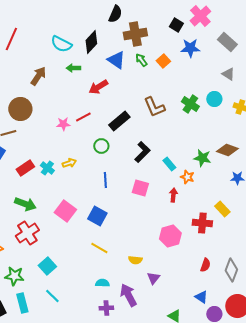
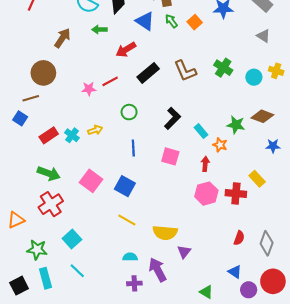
cyan circle: (214, 99) -> (254, 77), moved
black rectangle: (119, 121) -> (148, 73), moved
pink hexagon: (170, 236) -> (206, 194), moved
yellow semicircle: (135, 260) -> (165, 233), size x1.6

